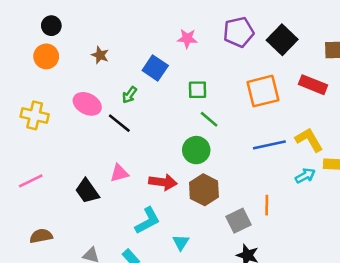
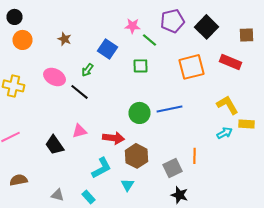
black circle: (51, 26) -> (14, 17), moved
green line: (209, 119) -> (150, 40), moved
blue line: (269, 145) -> (170, 109), moved
brown hexagon: (204, 190) -> (136, 156), moved

